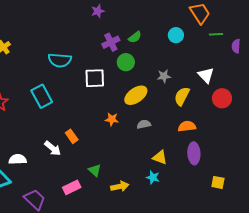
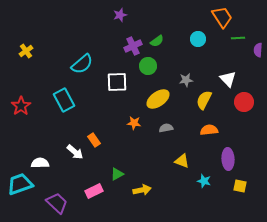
cyan semicircle: (60, 60) -> (82, 64), turned -45
purple ellipse: (194, 153) -> (228, 159), moved
green triangle: (95, 170) -> (117, 174), turned 48
cyan star: (153, 177) -> (204, 181), moved

